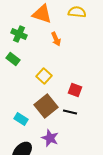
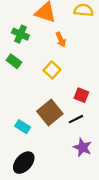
yellow square: (44, 76) -> (52, 70), moved
black line: (70, 112) -> (76, 119), turned -40
purple star: (50, 138) -> (83, 147), moved

